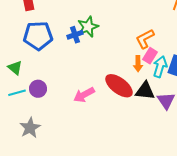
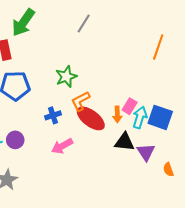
blue cross: (75, 35) -> (53, 115), moved
orange L-shape: (145, 39) -> (81, 101), moved
red ellipse: (119, 86) -> (91, 118), moved

